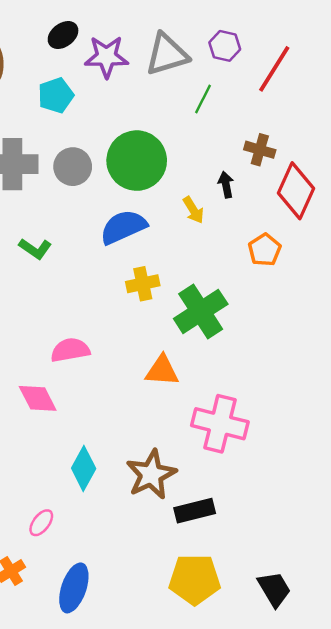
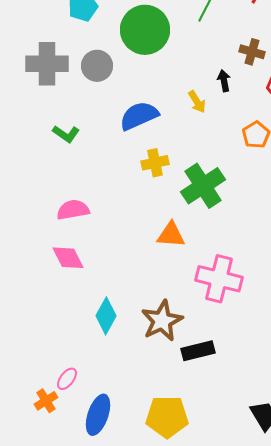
green circle: (137, 161) -> (145, 30), moved
pink semicircle: (70, 350) -> (73, 210), moved
pink ellipse: (41, 523) -> (67, 379), moved
yellow pentagon: (195, 579) -> (167, 417), moved

